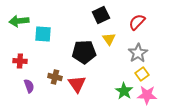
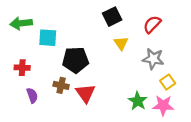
black pentagon: (84, 52) -> (75, 60), moved
gray star: (138, 53) -> (153, 59), turned -30
yellow square: (142, 74) -> (168, 82), moved

